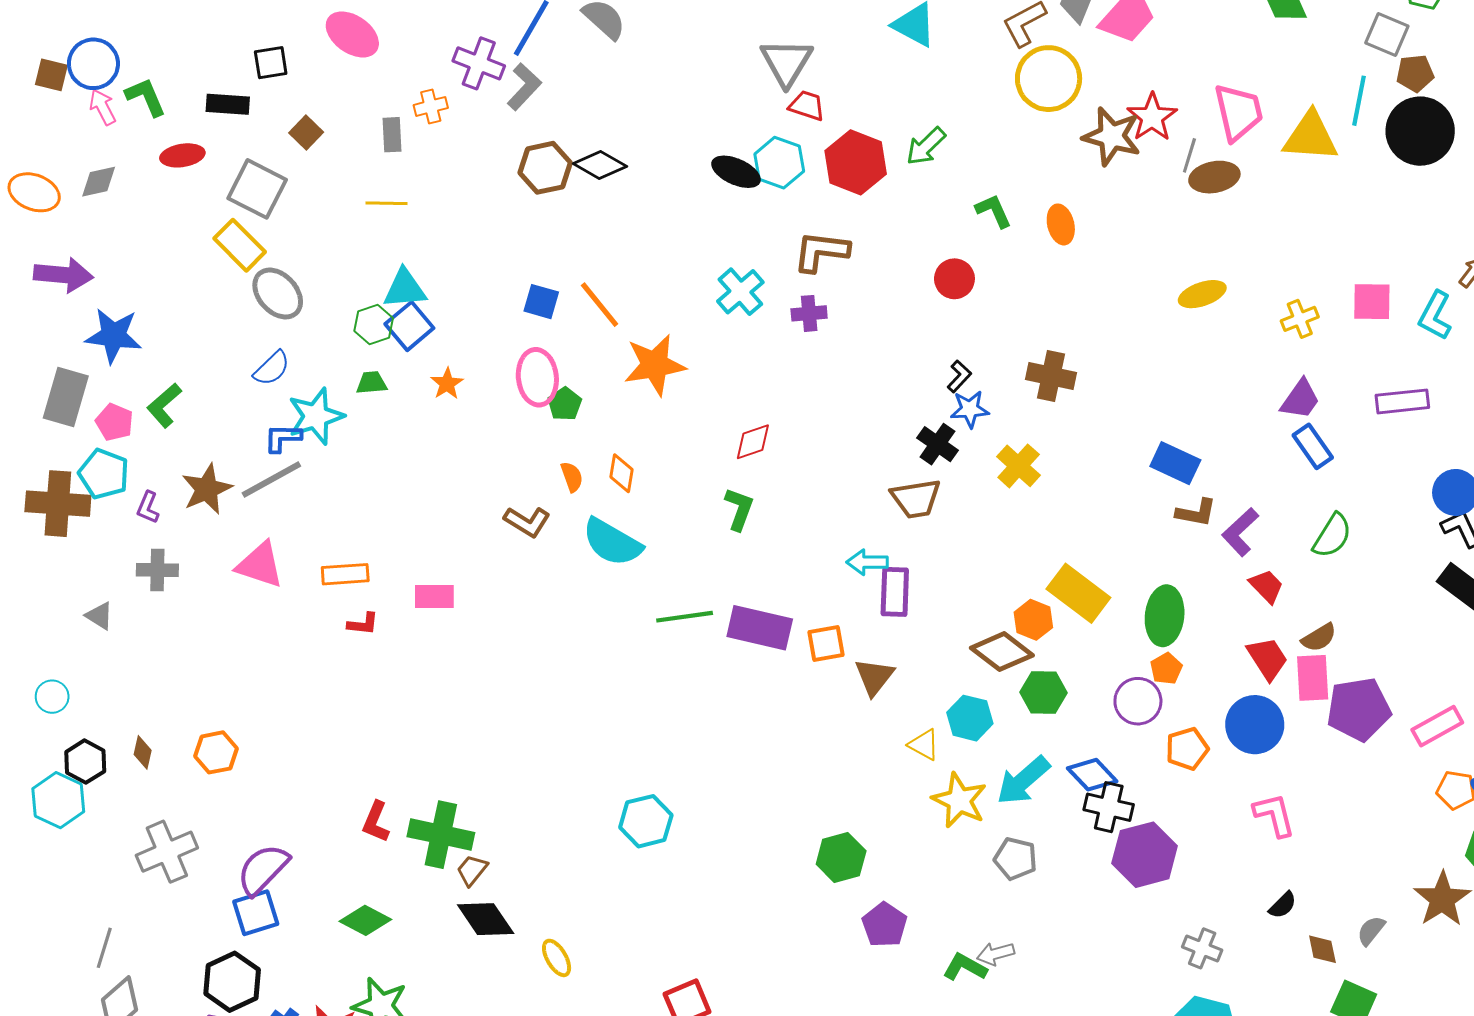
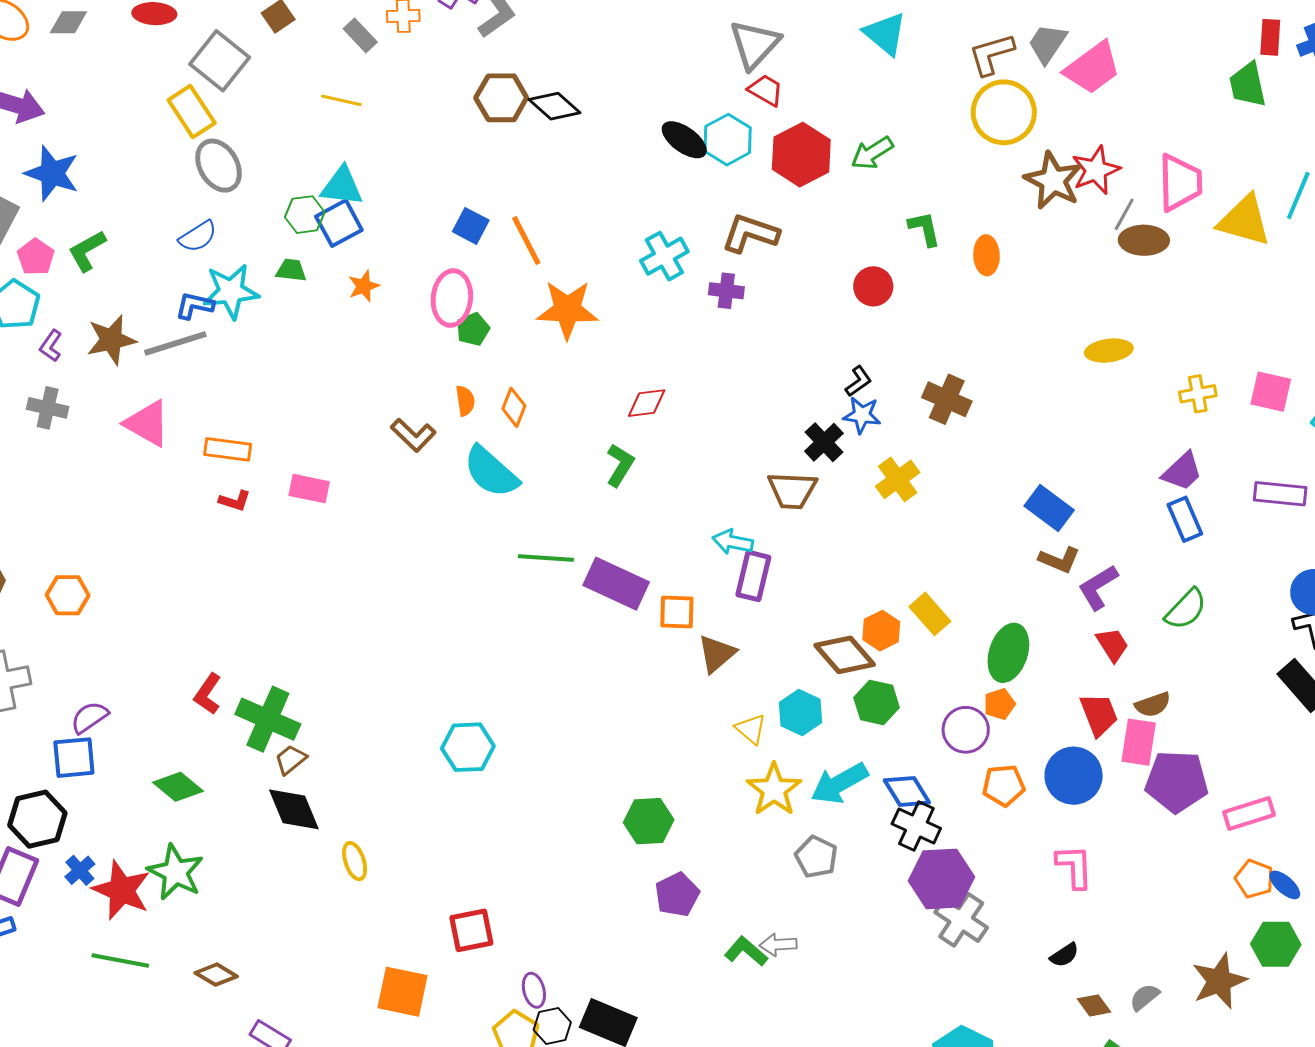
gray rectangle: (392, 135) -> (360, 35), turned -52
yellow rectangle: (1078, 593) -> (930, 614), size x0.7
purple semicircle: (263, 869) -> (89, 717), size x0.7
gray cross: (1202, 948) -> (961, 920), moved, size x1.4
brown diamond: (1322, 949) -> (1094, 1005), turned -36

